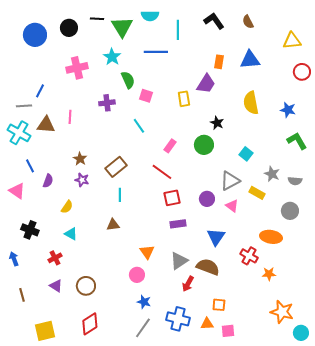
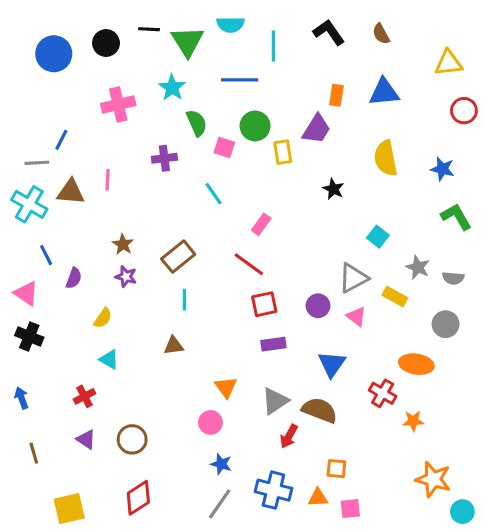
green circle: (204, 145) -> (255, 126), moved
black cross: (30, 230) -> (29, 336), moved

